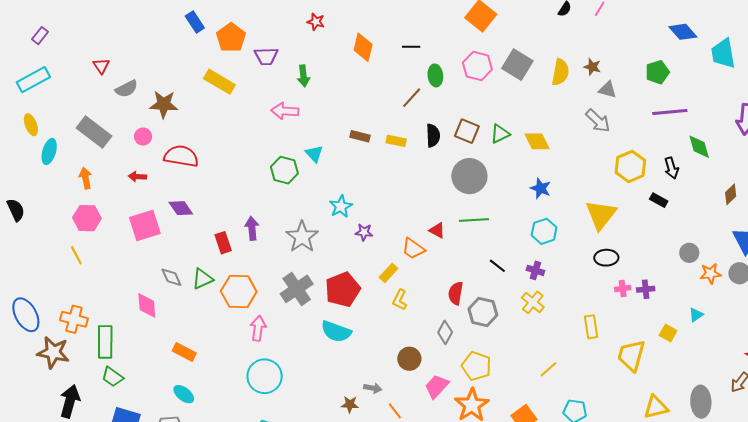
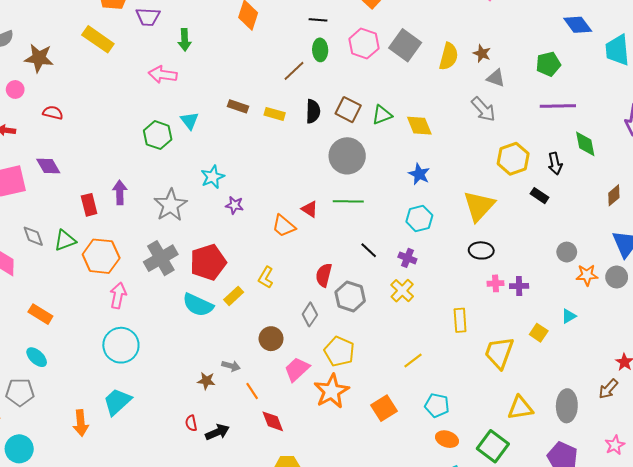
black line: (411, 47) -> (318, 20), moved
red semicircle: (181, 156) -> (53, 113), size x0.6
yellow rectangle: (388, 273) -> (234, 296), moved

